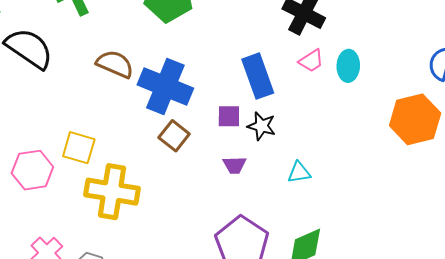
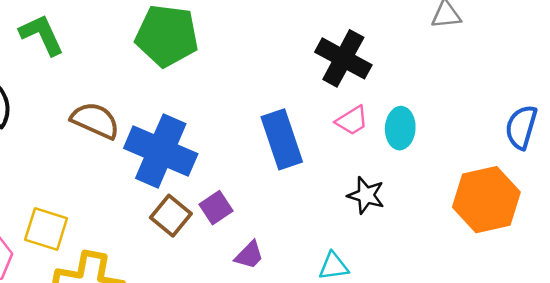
purple square: (229, 116) -> (216, 208), moved, turned -35
black star: (262, 126) -> (366, 195), moved
purple trapezoid: (235, 165) -> (249, 255), turned -45

